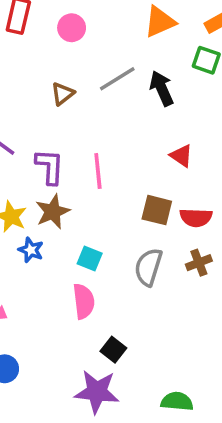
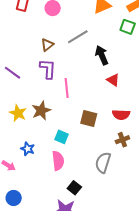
black arrow: (162, 88) -> (102, 55), moved
purple L-shape: (50, 167) -> (48, 69), moved
brown square: (157, 210) -> (89, 119), moved
blue star: (31, 250) -> (28, 149), moved
gray semicircle: (148, 267) -> (103, 163), moved

